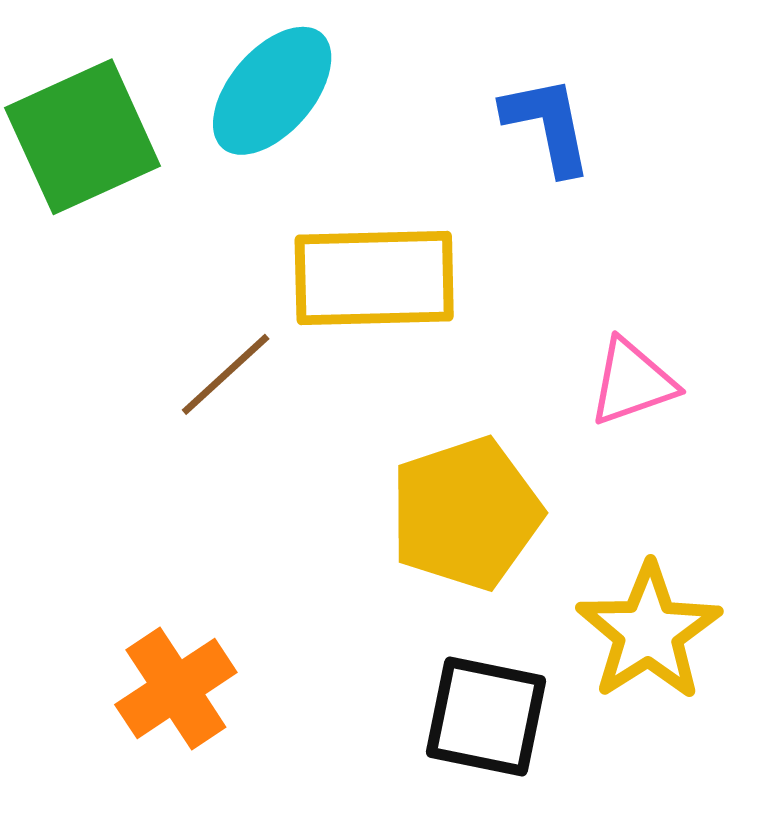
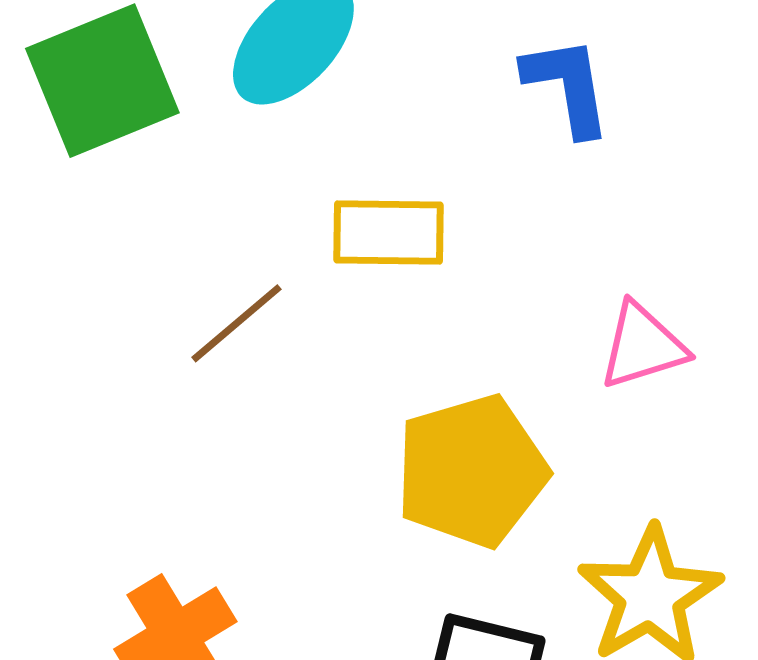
yellow rectangle: (374, 278) -> (389, 232), size x0.7

